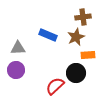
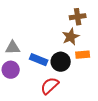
blue rectangle: (48, 35) -> (39, 60), moved
black circle: (76, 73) -> (61, 62), moved

